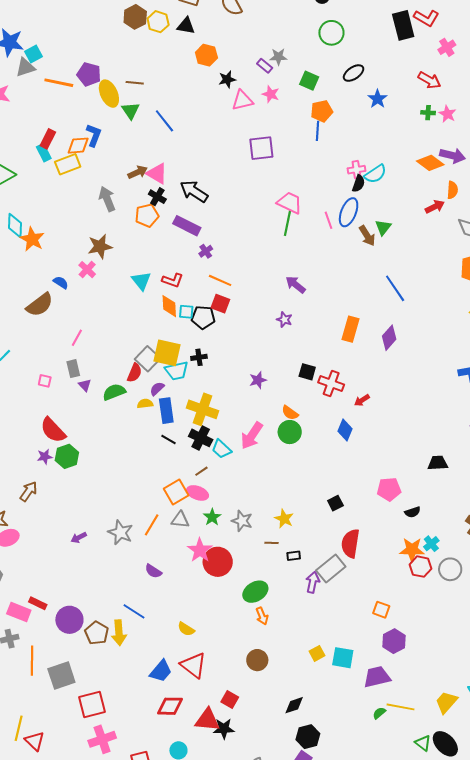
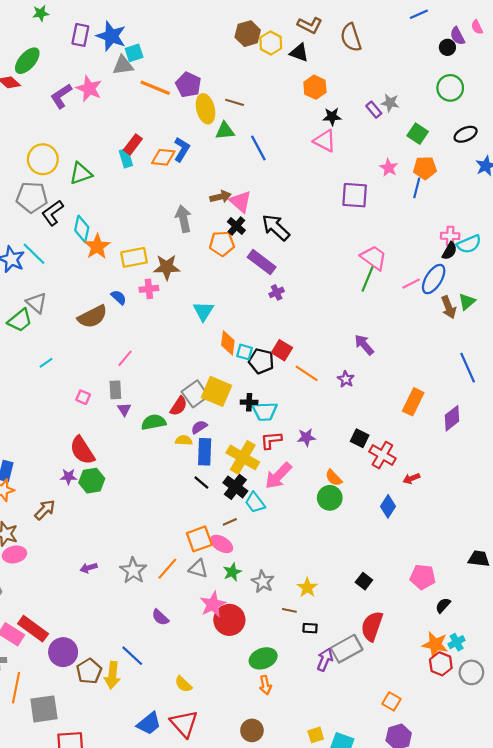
pink star: (271, 94) -> (389, 168), moved
pink triangle: (242, 100) -> (325, 141), moved, turned 30
green triangle: (131, 111) -> (225, 131), turned 48
yellow rectangle: (68, 164) -> (134, 257), moved
pink line: (329, 220) -> (411, 284), turned 72
pink cross: (87, 270) -> (149, 289), turned 30
red L-shape: (173, 280) -> (271, 440), moved, turned 145
orange line: (220, 280) -> (307, 373), moved
cyan trapezoid: (177, 371) -> (265, 411), moved
pink arrow: (252, 436) -> (278, 476), moved
black square: (335, 503) -> (364, 581), turned -35
black semicircle: (413, 512) -> (443, 605), turned 140
red rectangle: (38, 603) -> (33, 629), size x1.6

